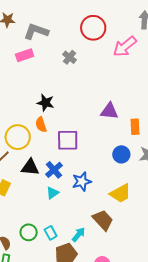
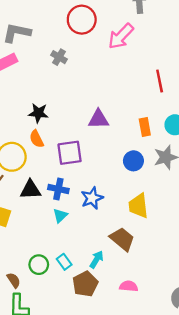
purple triangle: (109, 111) -> (99, 119), moved
blue cross: (54, 170) -> (58, 189), turned -30
yellow trapezoid: (120, 193) -> (138, 206), turned 120

